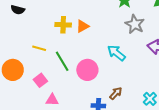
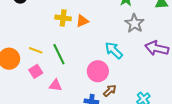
yellow line: (39, 48) -> (36, 50), moved
pink circle: (87, 70) -> (98, 71), moved
pink triangle: (52, 100) -> (56, 85), moved

